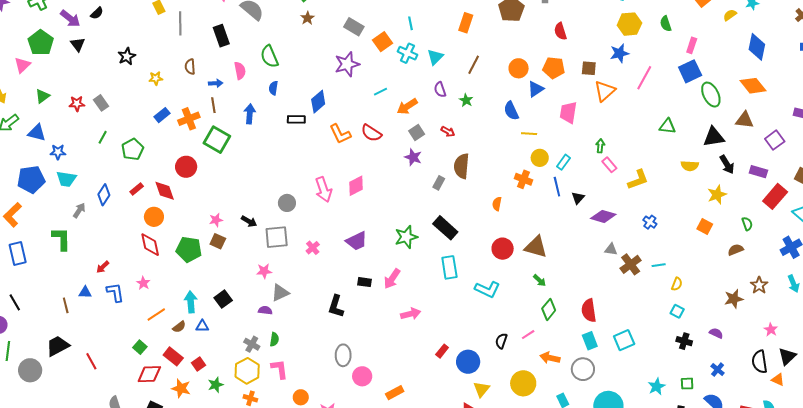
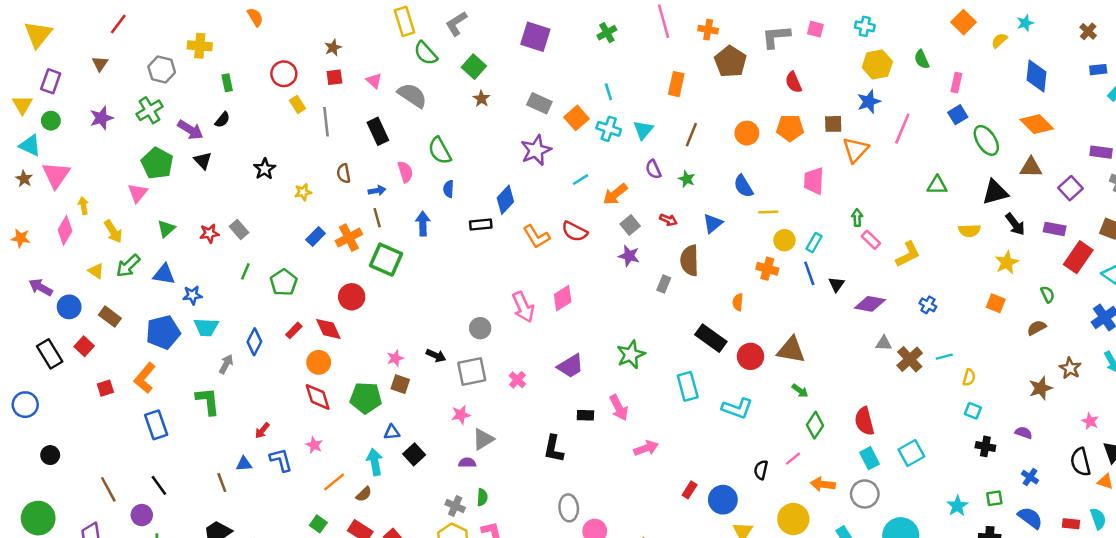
blue square: (690, 71) -> (958, 115), size x0.7
blue triangle: (536, 89) -> (713, 223), moved
black rectangle: (445, 228) -> (711, 338), moved
pink arrow: (392, 279) -> (619, 408), turned -55
blue triangle: (202, 326) -> (392, 432), moved

